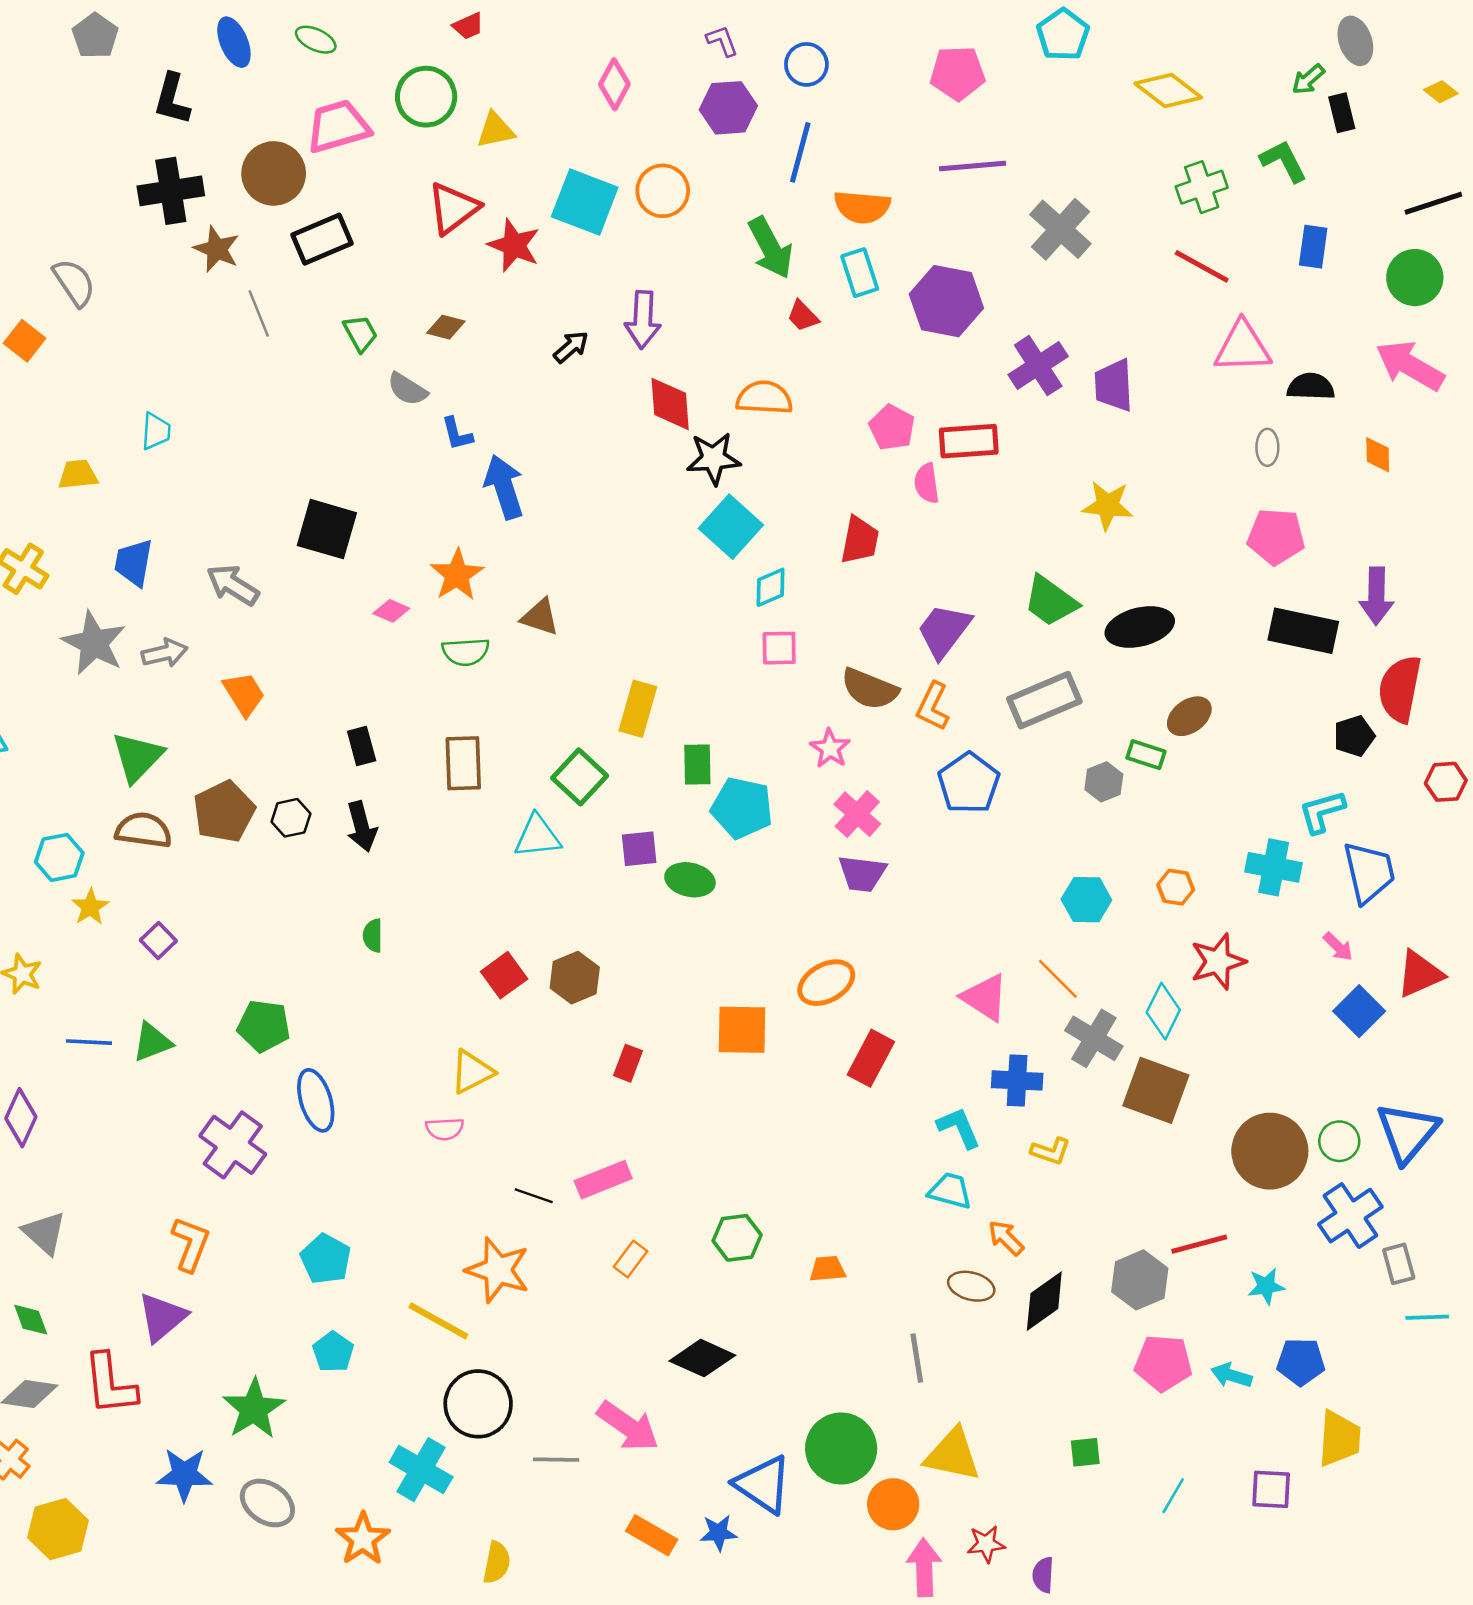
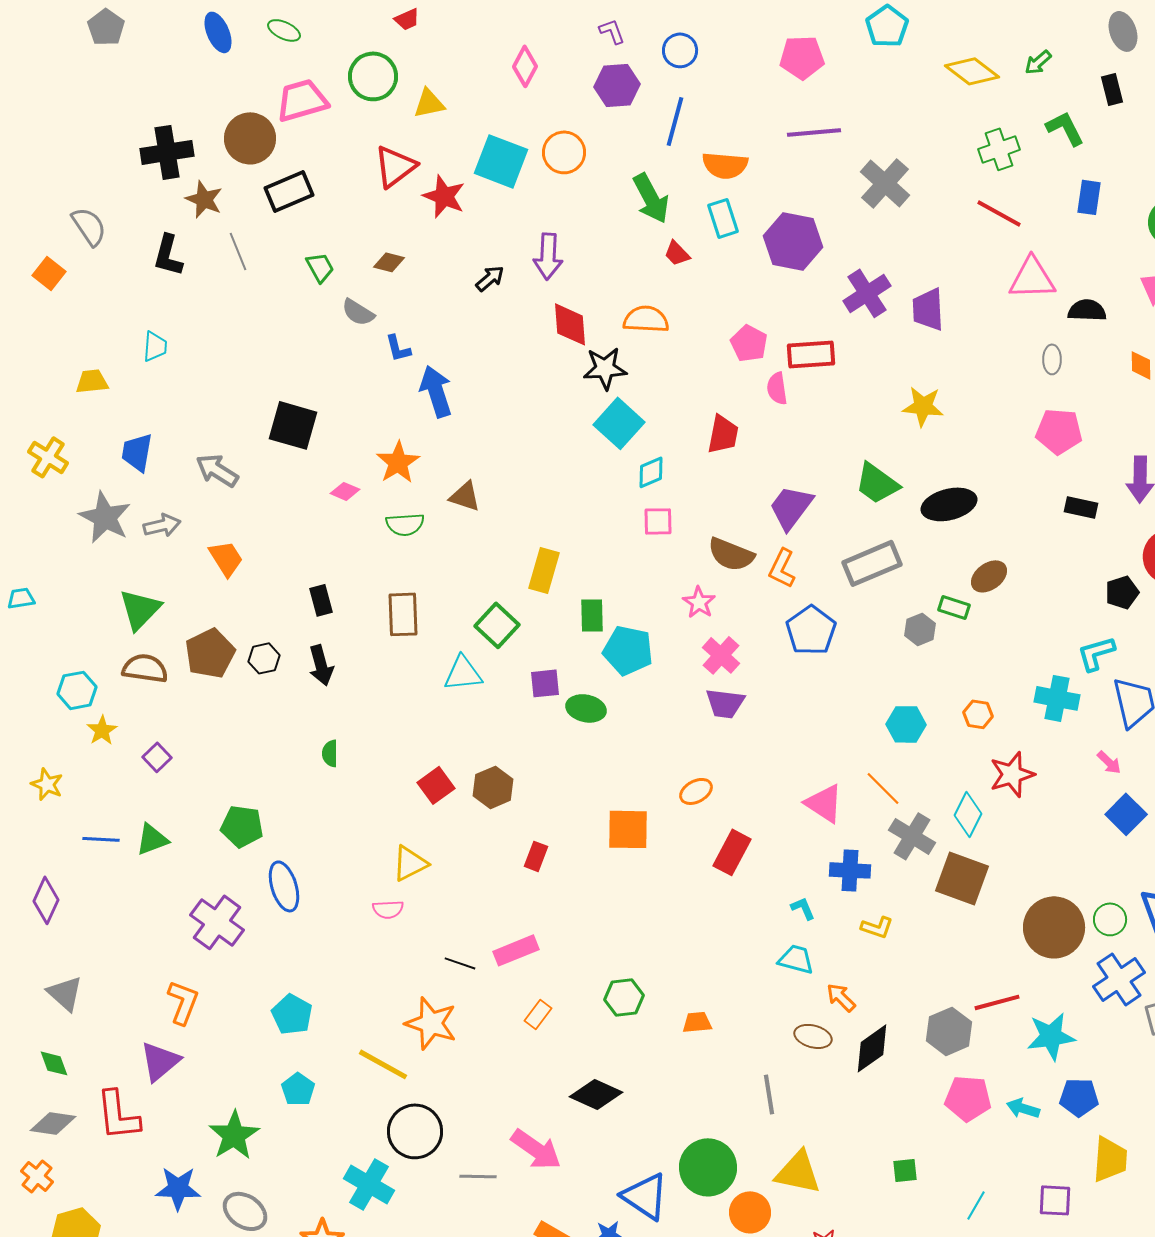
green arrow: (1308, 79) -> (1038, 62), moved
black L-shape: (172, 99) -> (168, 255), moved
black rectangle: (1303, 631) -> (1081, 507), size x0.6
orange ellipse: (826, 983) -> (696, 791), size x0.7
cyan L-shape: (959, 1128) -> (803, 908), size x0.7
cyan star: (1266, 1286) -> (1051, 1036), size x1.6

